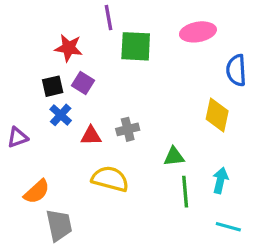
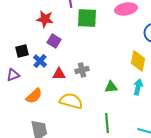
black square: (53, 86) -> (22, 51), moved
cyan arrow: (220, 180) -> (138, 87), moved
orange semicircle: (37, 192) -> (34, 96), moved
green line: (185, 192) -> (107, 123), moved

